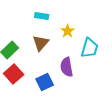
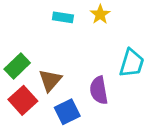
yellow star: (68, 31) -> (100, 14), moved
brown triangle: (41, 43) -> (50, 80), moved

